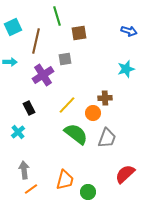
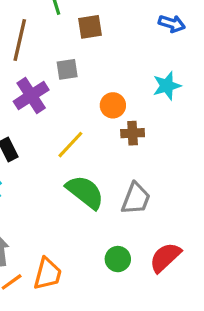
orange circle: (93, 113) -> (113, 105), moved
orange trapezoid: (65, 180) -> (48, 274), moved
green circle: (88, 192) -> (118, 259), moved

